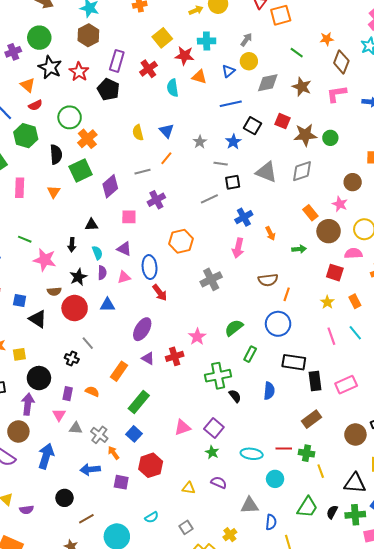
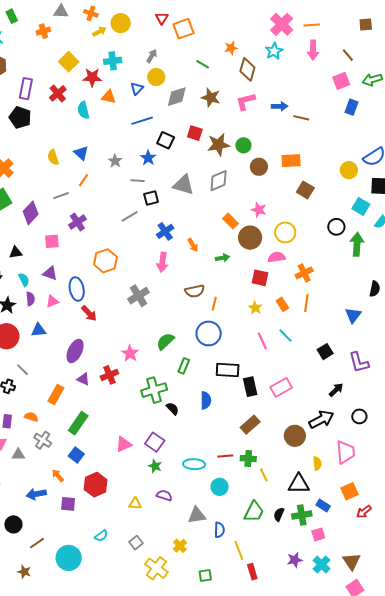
brown circle: (353, 182) -> (259, 167), moved
gray cross: (99, 435) -> (43, 440), moved

